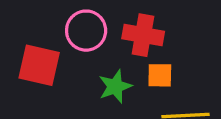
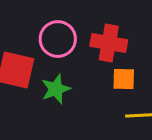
green star: (115, 86) -> (56, 89), moved

